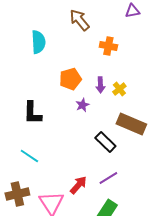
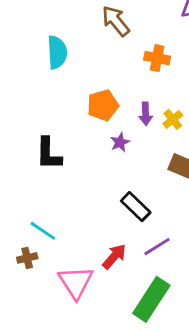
black rectangle: (105, 142) -> (136, 207), moved
cyan line: (29, 156) -> (43, 231), moved
brown cross: (17, 194) -> (27, 258), moved, size x0.6

